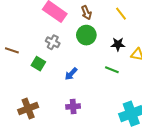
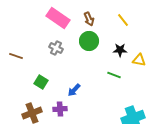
green square: (38, 64) -> (41, 82), moved
blue arrow: (71, 74) -> (74, 90), moved
purple cross: (73, 106) -> (60, 109), moved

